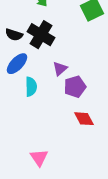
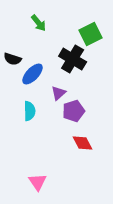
black cross: (41, 35) -> (73, 59), moved
blue ellipse: (17, 64) -> (33, 74), moved

